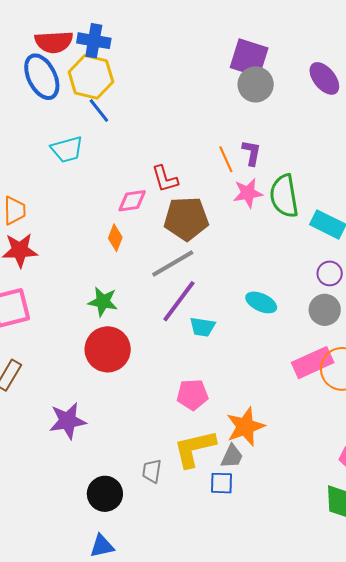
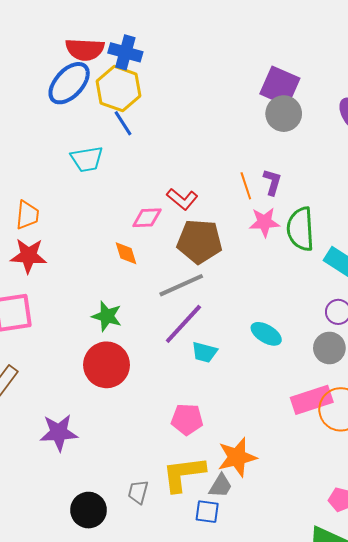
blue ellipse: (42, 77) -> (69, 83), turned 63
red L-shape: (165, 179) -> (182, 199), turned -40
orange diamond: (115, 238) -> (126, 253), turned -44

